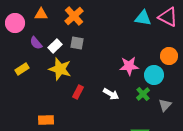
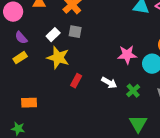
purple semicircle: (36, 43) -> (21, 38), moved
green cross: (143, 94) -> (133, 91), moved
orange rectangle: (46, 120) -> (29, 103), moved

